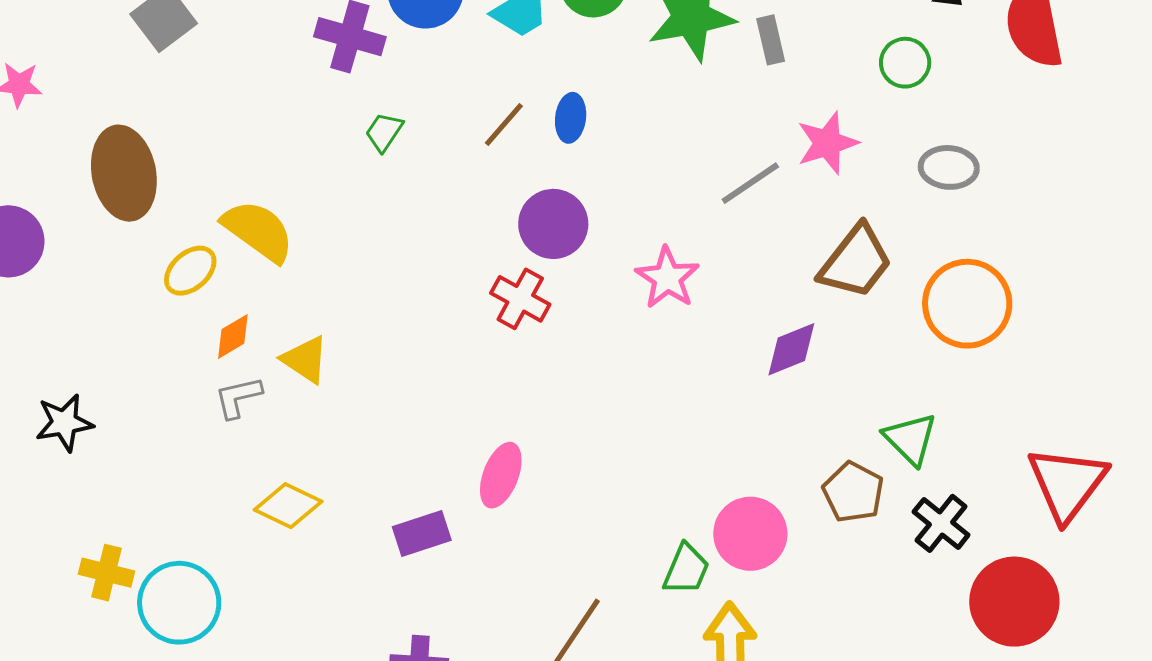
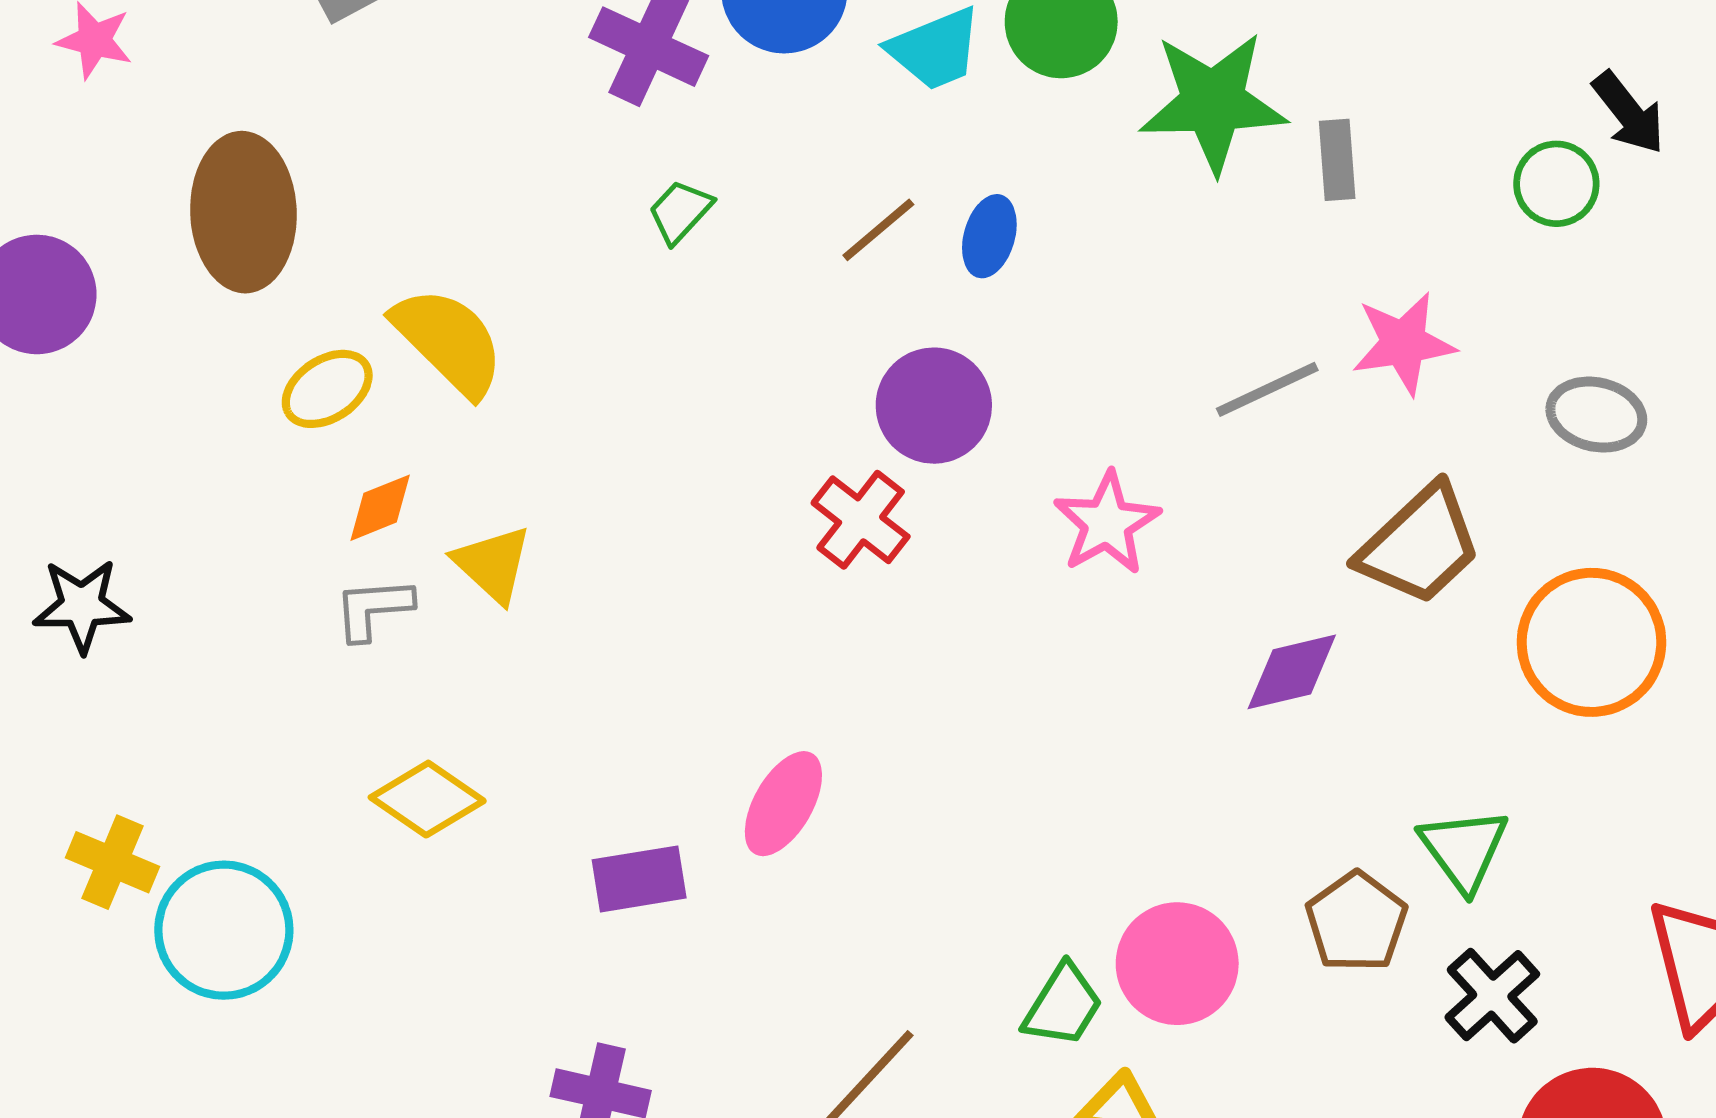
green circle: (905, 63) -> (1556, 184), moved

